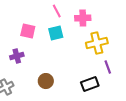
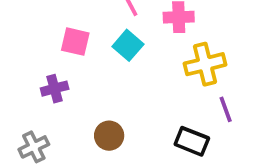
cyan square: (56, 33) -> (128, 45), turned -35
black rectangle: (90, 84) -> (192, 141), turned 42

